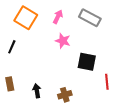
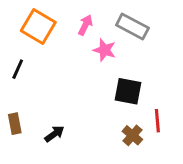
pink star: (63, 41) -> (104, 50), moved
black arrow: (37, 91) -> (54, 134), turned 64
brown cross: (65, 95) -> (132, 135), moved, turned -32

